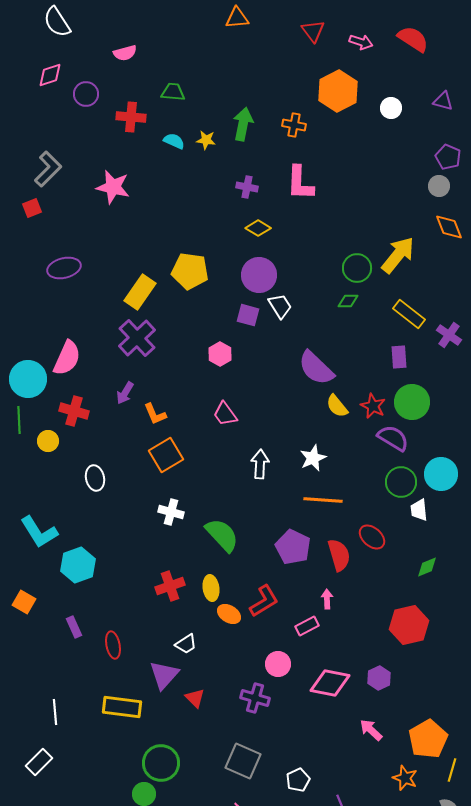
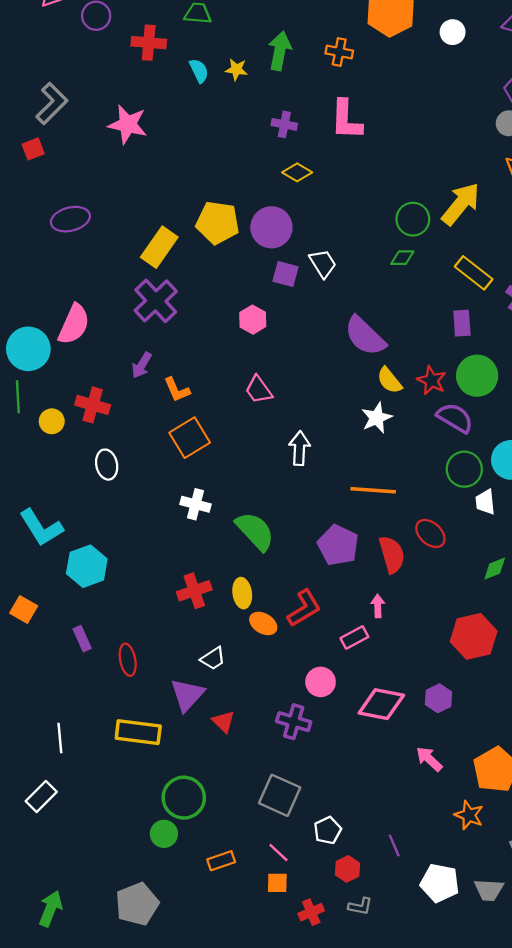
cyan semicircle: (174, 141) -> (199, 71), turned 40
purple circle: (259, 275) -> (271, 227), moved
red cross: (74, 411) -> (93, 405), moved
white star: (313, 458) -> (377, 418), moved
white pentagon: (298, 780) -> (328, 830), moved

